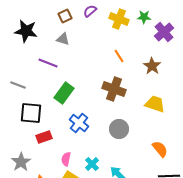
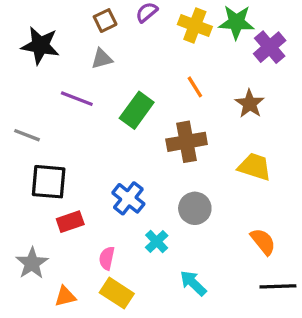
green star: (144, 17) -> (236, 22), size x1.5
gray triangle: (63, 39) -> (102, 59), turned -32
brown cross: (114, 89) -> (187, 142), turned -30
green rectangle: (64, 93) -> (137, 110), moved
cyan cross: (92, 164) -> (157, 242), moved

